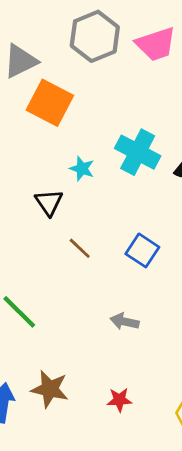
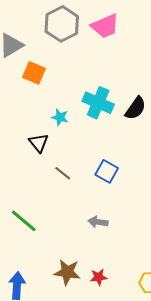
orange square: (50, 103) -> (34, 73), size x0.7
brown star: (50, 389) -> (67, 272), moved

